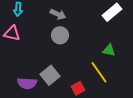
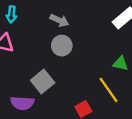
gray square: (50, 75) -> (43, 81), moved

